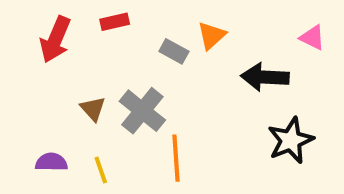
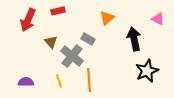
gray rectangle: (174, 51) -> (88, 39), moved
black arrow: (265, 77) -> (134, 39), turned 75
brown triangle: (93, 109) -> (51, 42), moved
yellow line: (101, 170) -> (59, 81), moved

